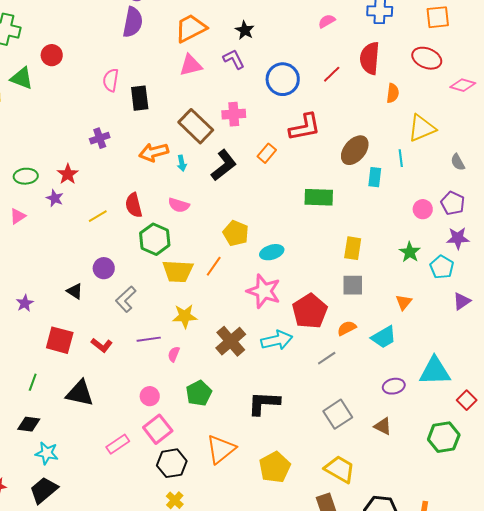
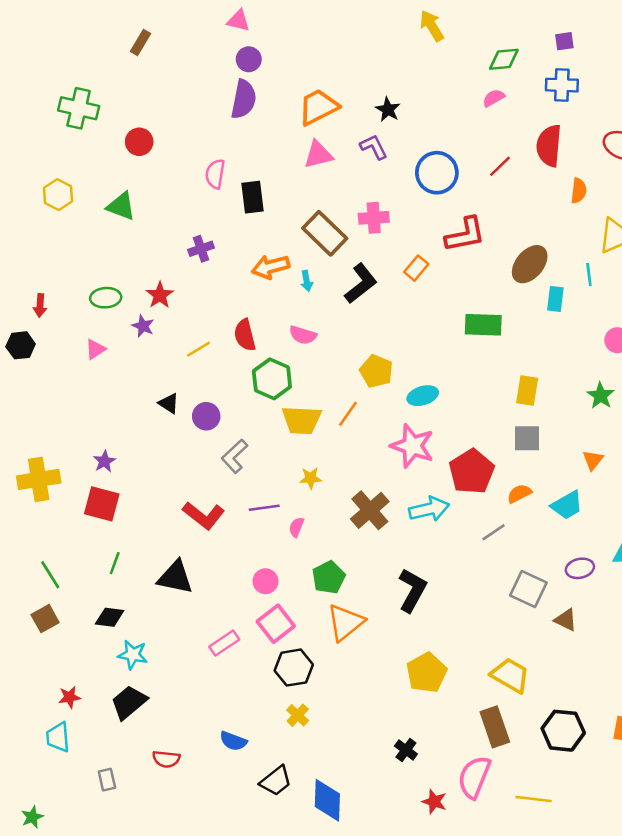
green triangle: (22, 78) -> (121, 206), moved
black triangle: (75, 291) -> (169, 403), moved
yellow star: (185, 316) -> (311, 478), size x0.7
red square: (60, 340) -> (102, 504), moved
red L-shape: (102, 345) -> (204, 515), size x1.5
black L-shape: (264, 403) -> (412, 590), turned 116
gray square: (338, 414) -> (528, 589), moved, turned -32
orange triangle: (221, 449) -> (345, 622), moved

